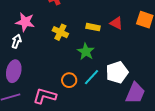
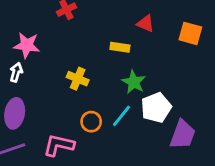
red triangle: (116, 23) -> (145, 24), moved
yellow cross: (60, 32) -> (78, 79), moved
green star: (86, 52) -> (134, 82), moved

